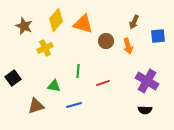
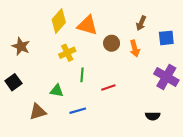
brown star: (24, 26) -> (21, 46), moved
yellow cross: (45, 48) -> (67, 53), moved
purple cross: (147, 81) -> (166, 77), moved

